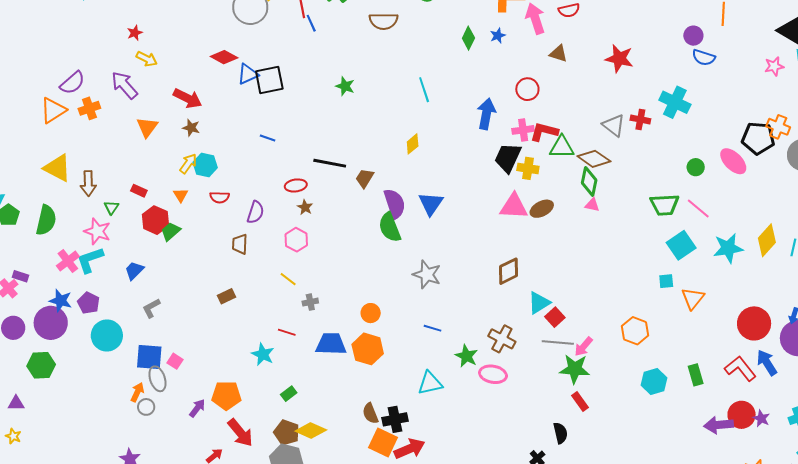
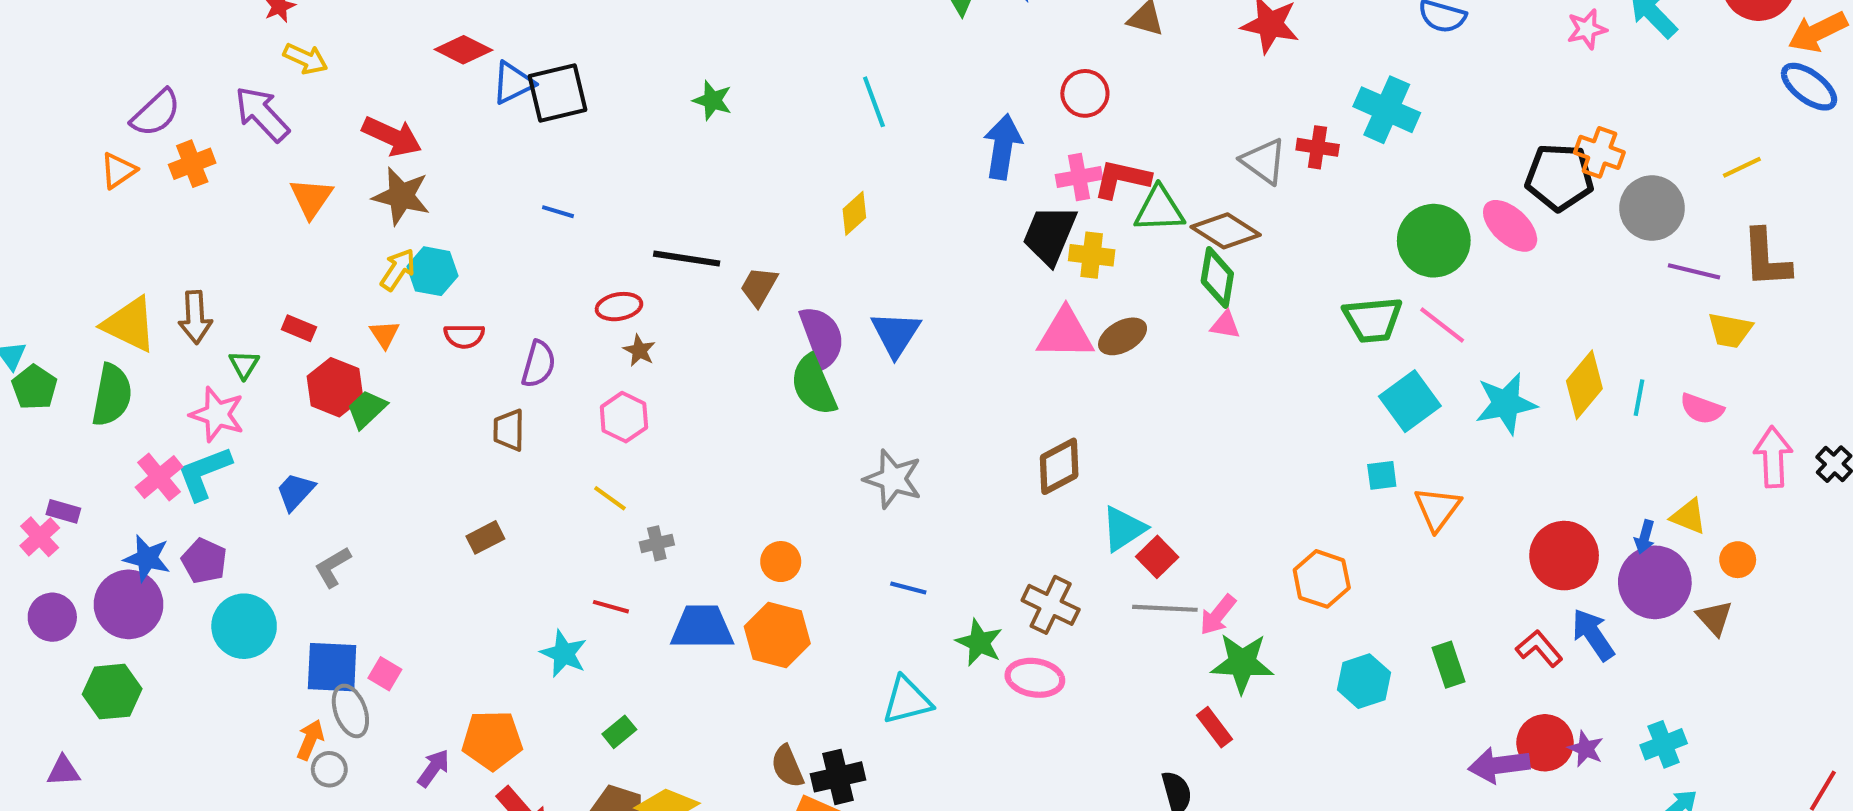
orange triangle: (53, 110) -> (118, 170), size x0.7
brown star: (191, 128) -> (401, 196), size x1.6
green circle: (696, 167) -> (1434, 241), size x2.0
yellow triangle: (57, 168) -> (129, 324), moved
green star: (575, 369) -> (1242, 663), moved
red L-shape: (740, 369) -> (1539, 648), size x0.7

